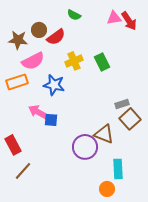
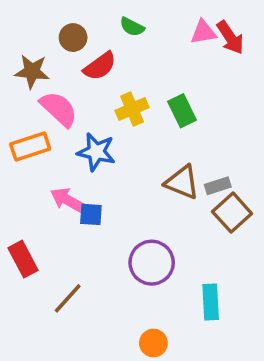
brown circle: (39, 30) -> (73, 38), moved
pink semicircle: (33, 61) -> (59, 109), turned -110
brown triangle: (104, 134) -> (182, 182), moved
brown line: (23, 171) -> (68, 298), moved
orange circle: (107, 189) -> (153, 343), moved

